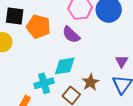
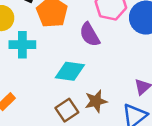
cyan cross: (44, 83) -> (22, 45), moved

